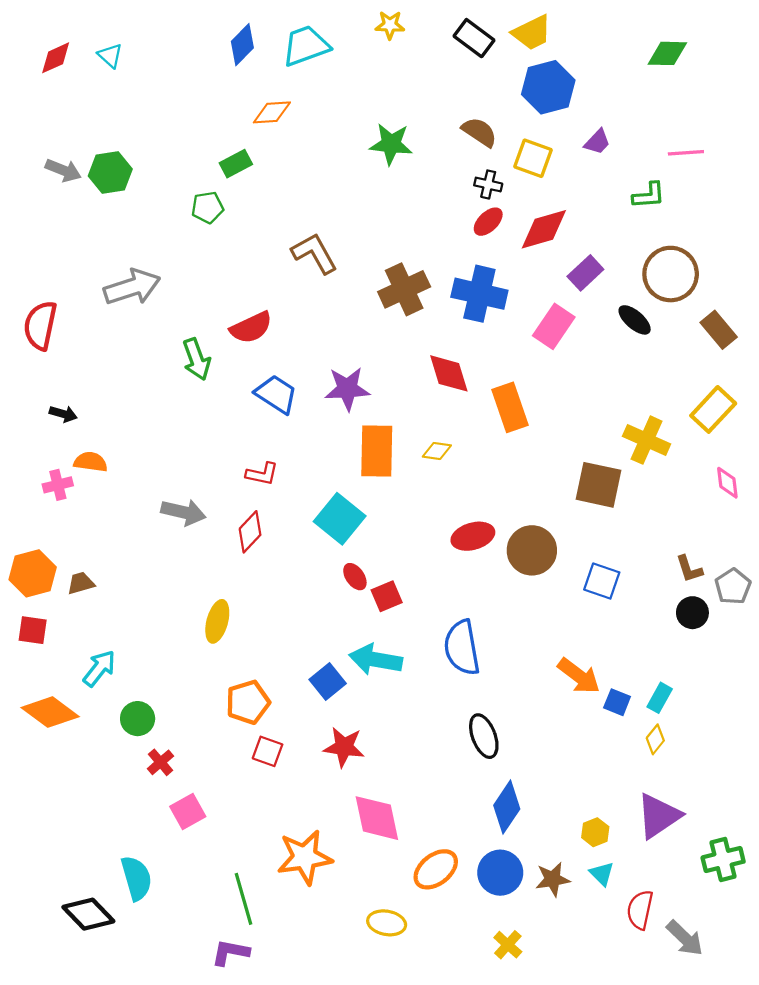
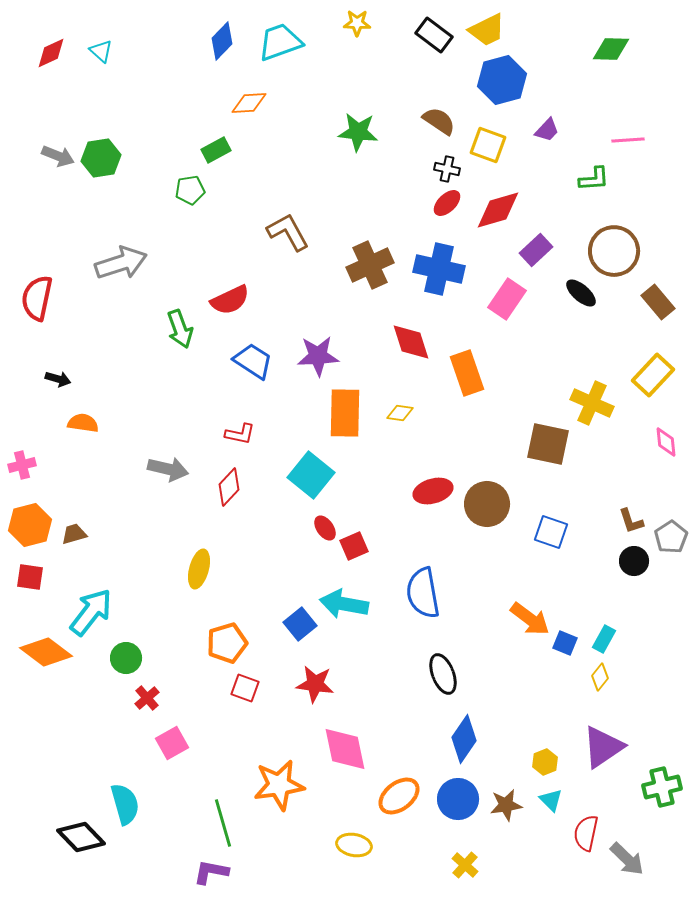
pink cross: (58, 485) -> (22, 465), moved
cyan arrow: (99, 668) -> (91, 612), size x1.4

